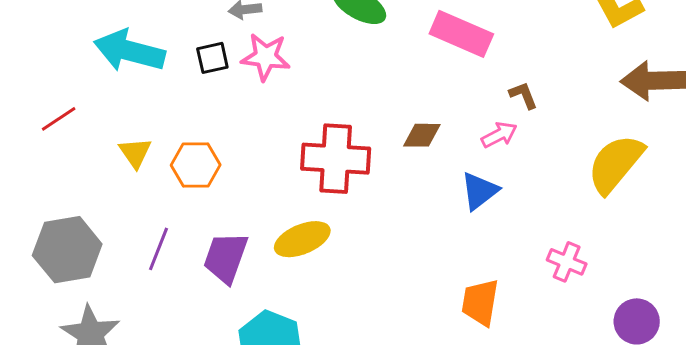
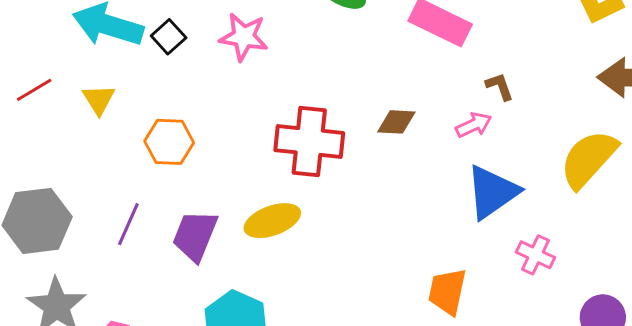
black square: (212, 58) -> (169, 37), moved, turned -32
yellow triangle: (135, 153) -> (99, 99), moved
blue triangle: (479, 191) -> (492, 192), moved, size x1.4

